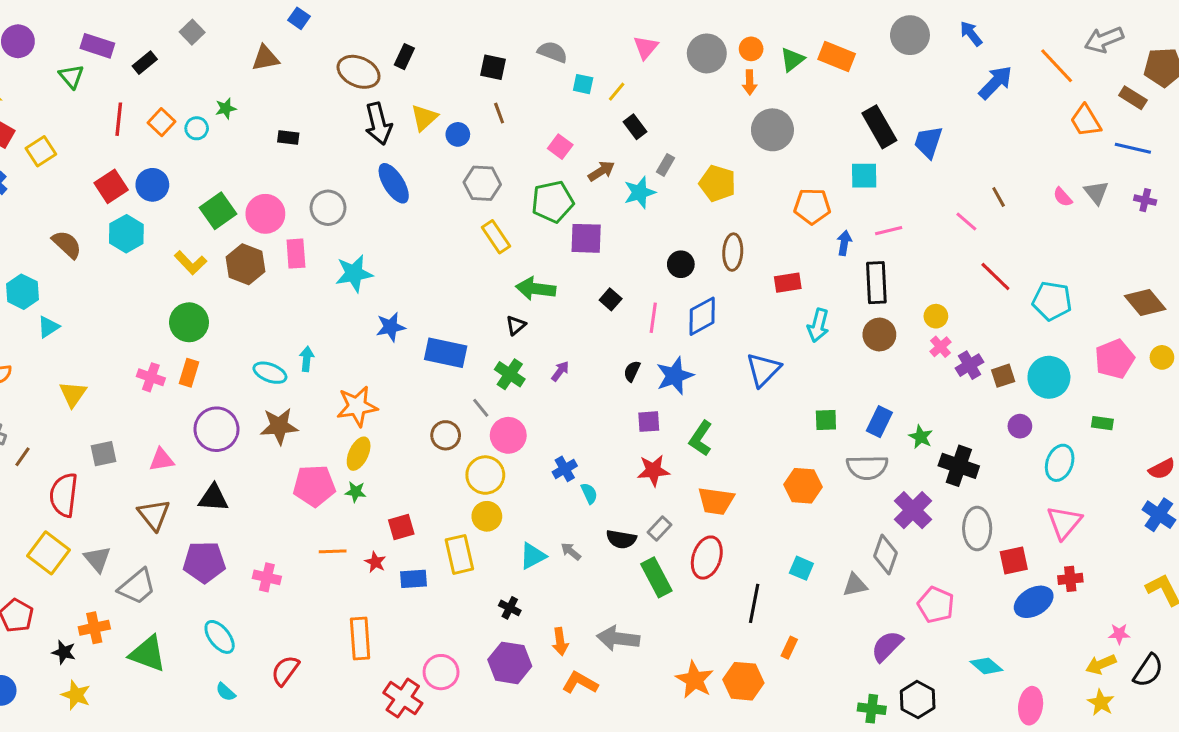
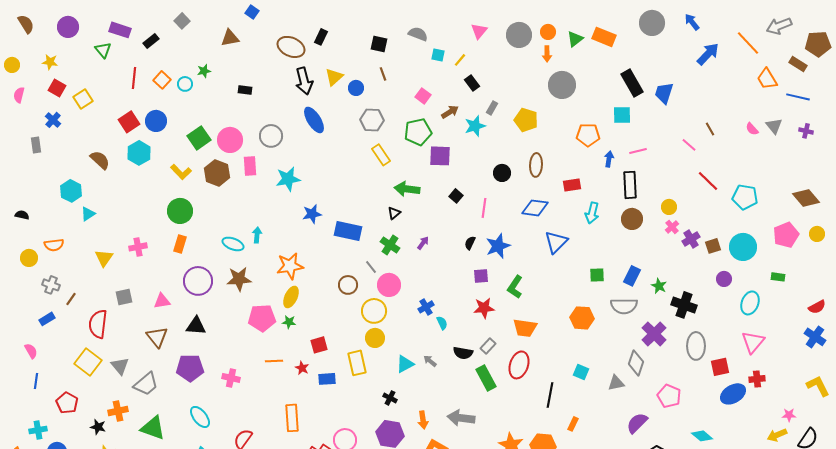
blue diamond: (702, 316) -> (535, 208), moved, turned 36
pink cross: (151, 377) -> (138, 247), moved, turned -30

